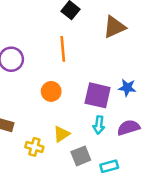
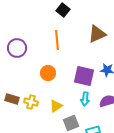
brown triangle: (114, 27) -> (97, 34), moved
yellow cross: (34, 147) -> (31, 102), moved

